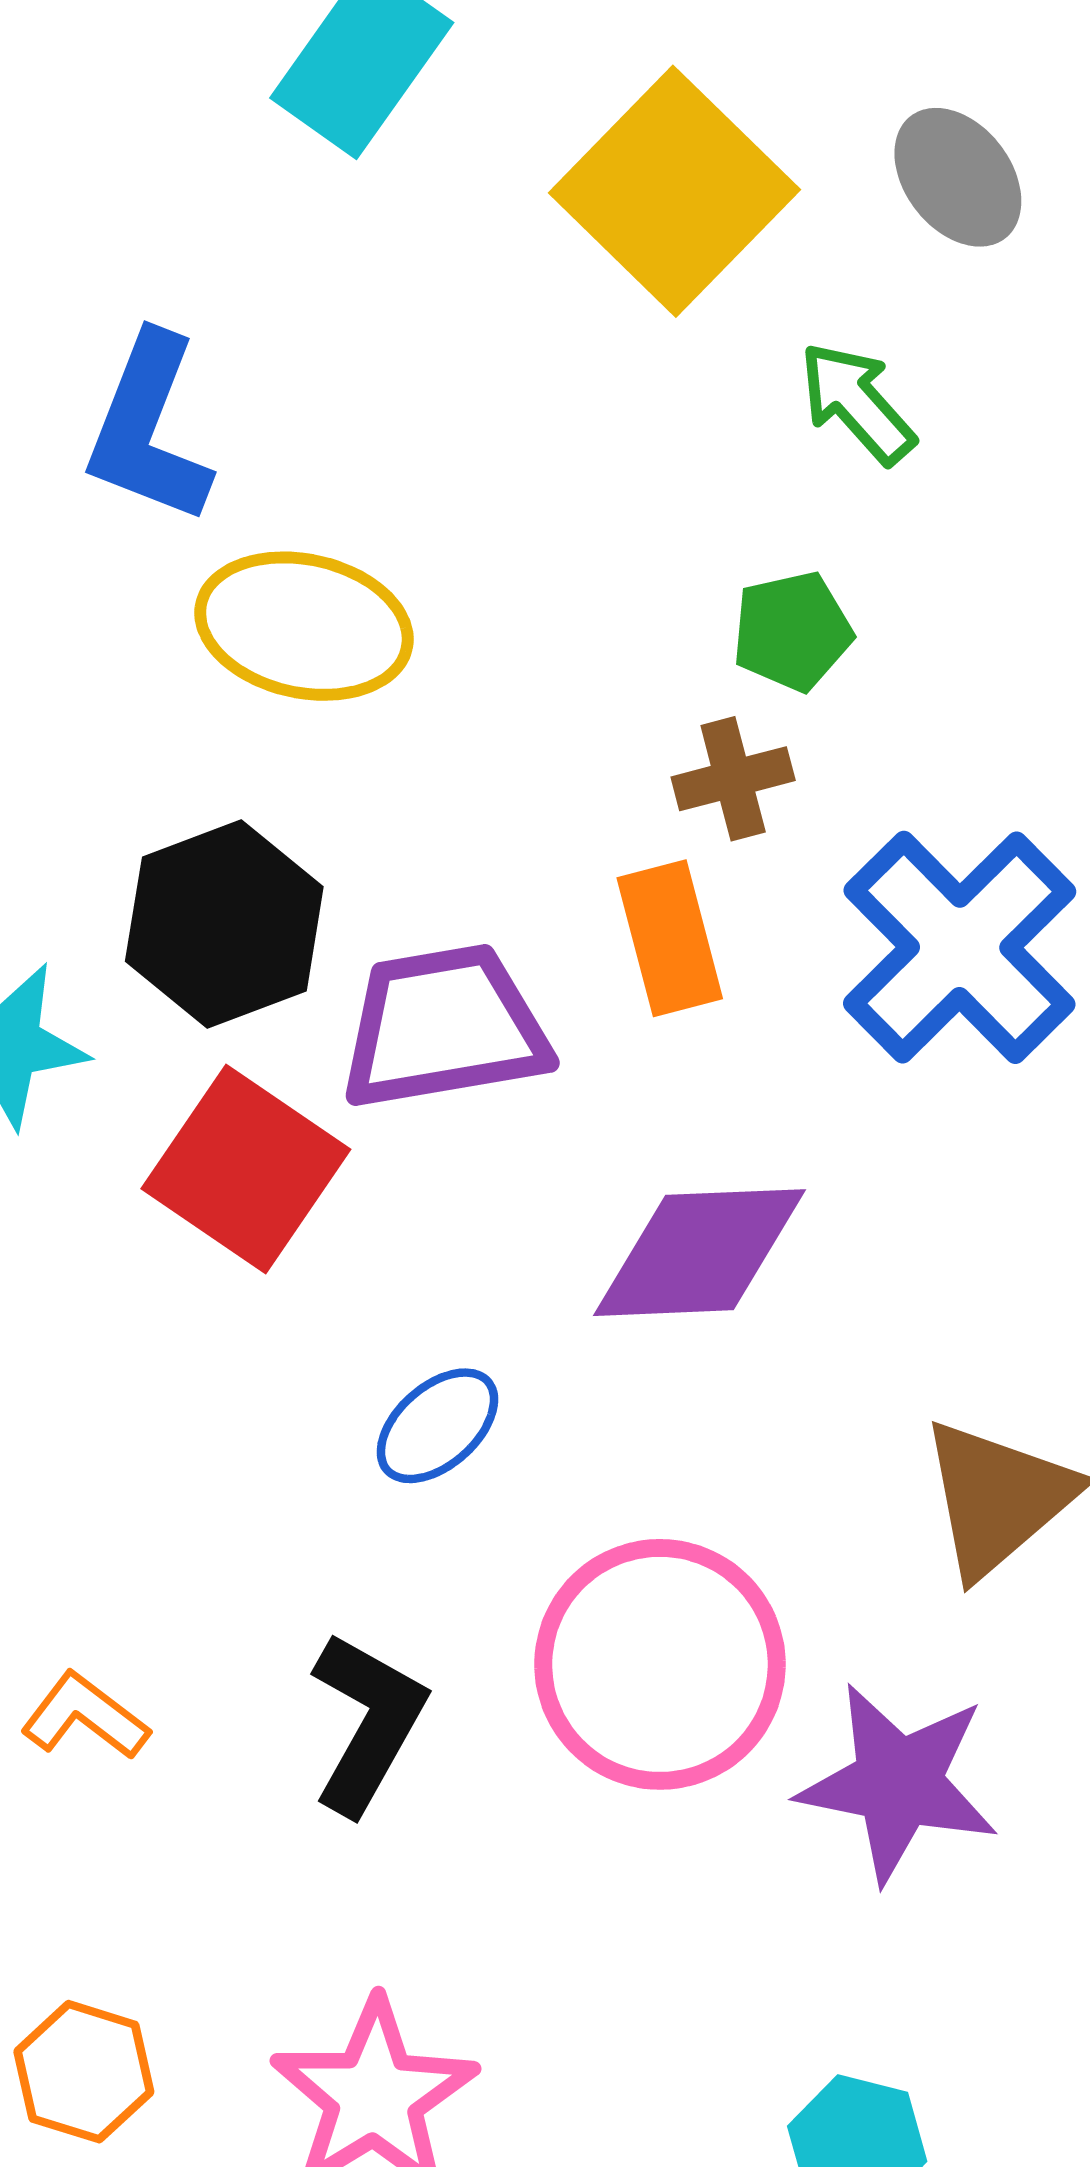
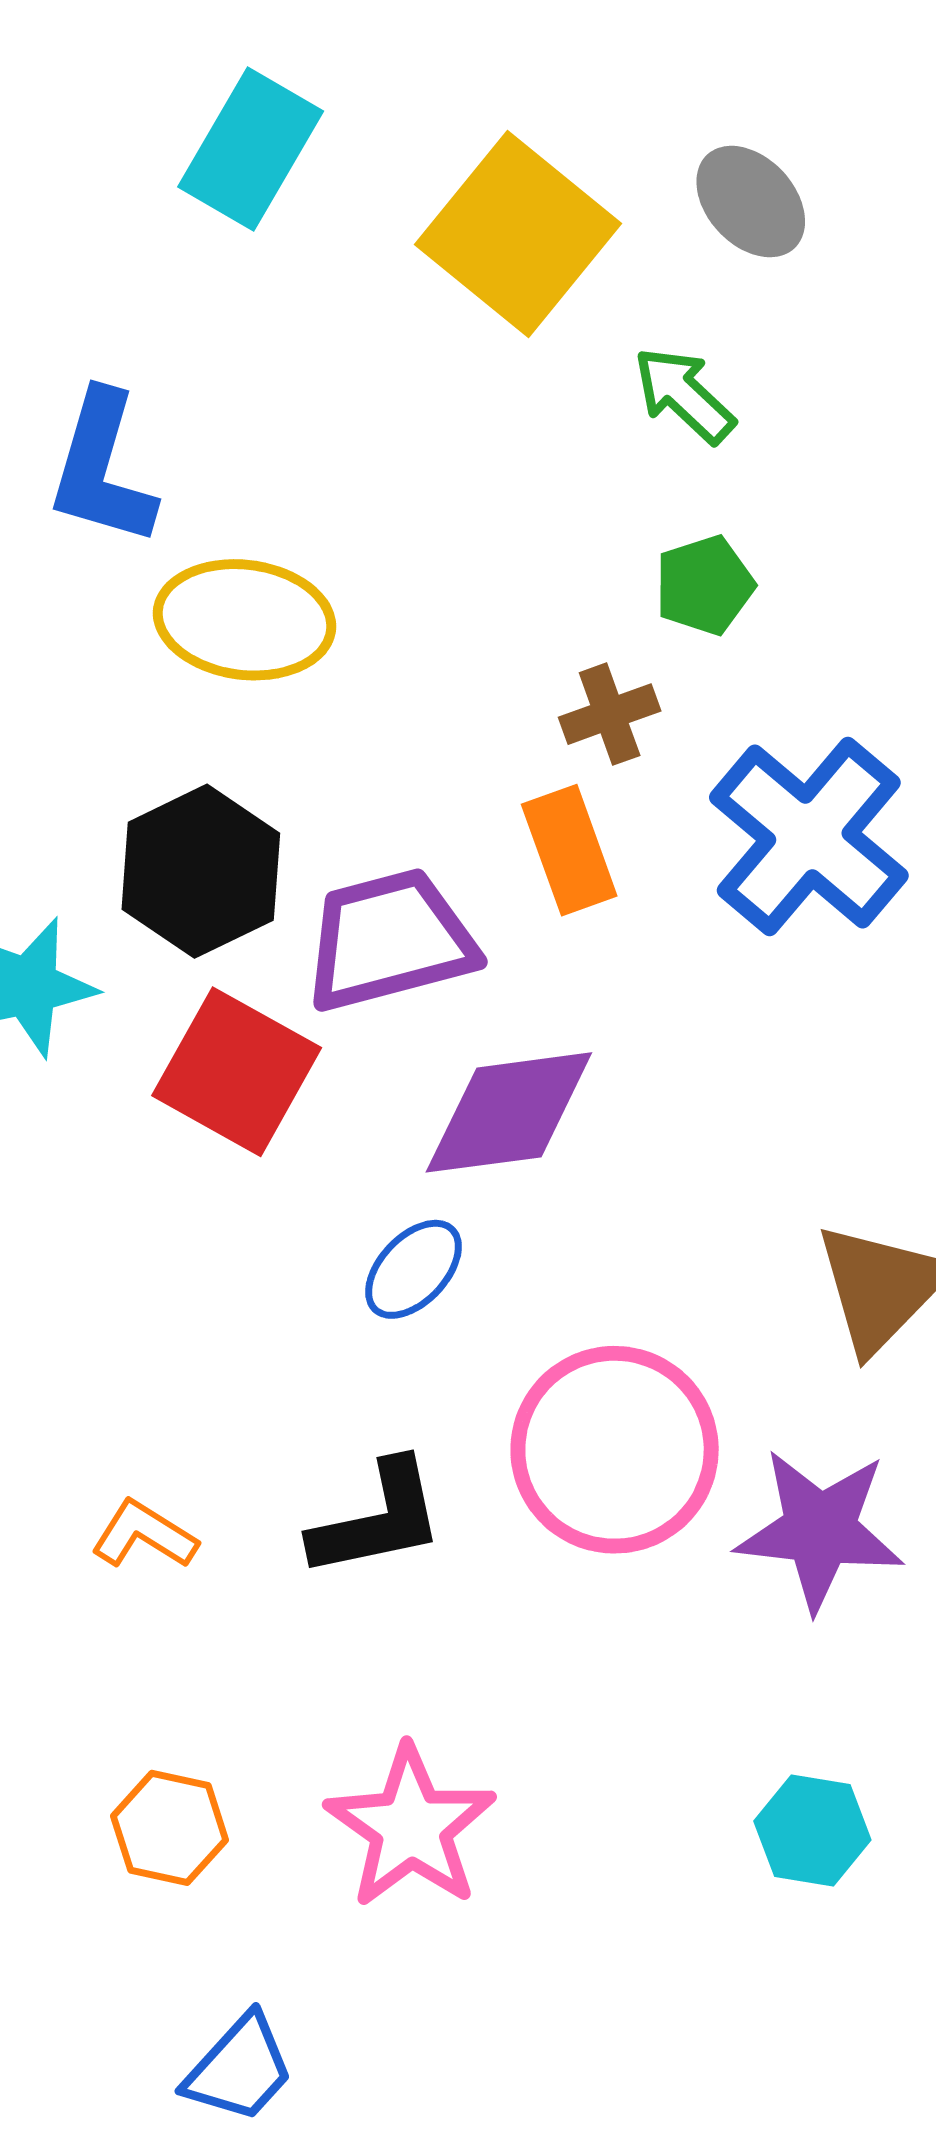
green pentagon: (792, 631) -> (704, 585), moved
purple diamond: (700, 1253) -> (509, 1112), moved
black L-shape: (367, 1723) -> (378, 1519), turned 54

